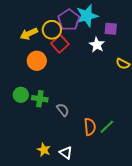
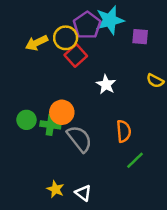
white star: (97, 45) -> (106, 85), moved
orange circle: (37, 61) -> (62, 112), moved
gray semicircle: (63, 110) -> (79, 139), size x1.6
orange semicircle: (90, 127) -> (124, 131), moved

